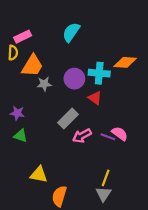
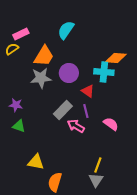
yellow semicircle: (13, 53) -> (12, 49), turned -128
orange trapezoid: (32, 66) -> (44, 56), moved
cyan cross: (99, 73) -> (104, 72), moved
gray star: (44, 84) -> (41, 78), size x1.5
pink arrow: (82, 136) -> (76, 126), turned 60
purple line: (108, 137) -> (86, 111), moved, turned 56

